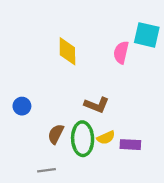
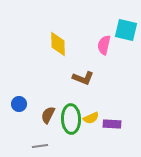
brown L-shape: (97, 105) -> (83, 78), moved
blue circle: (22, 106) -> (19, 104), moved

